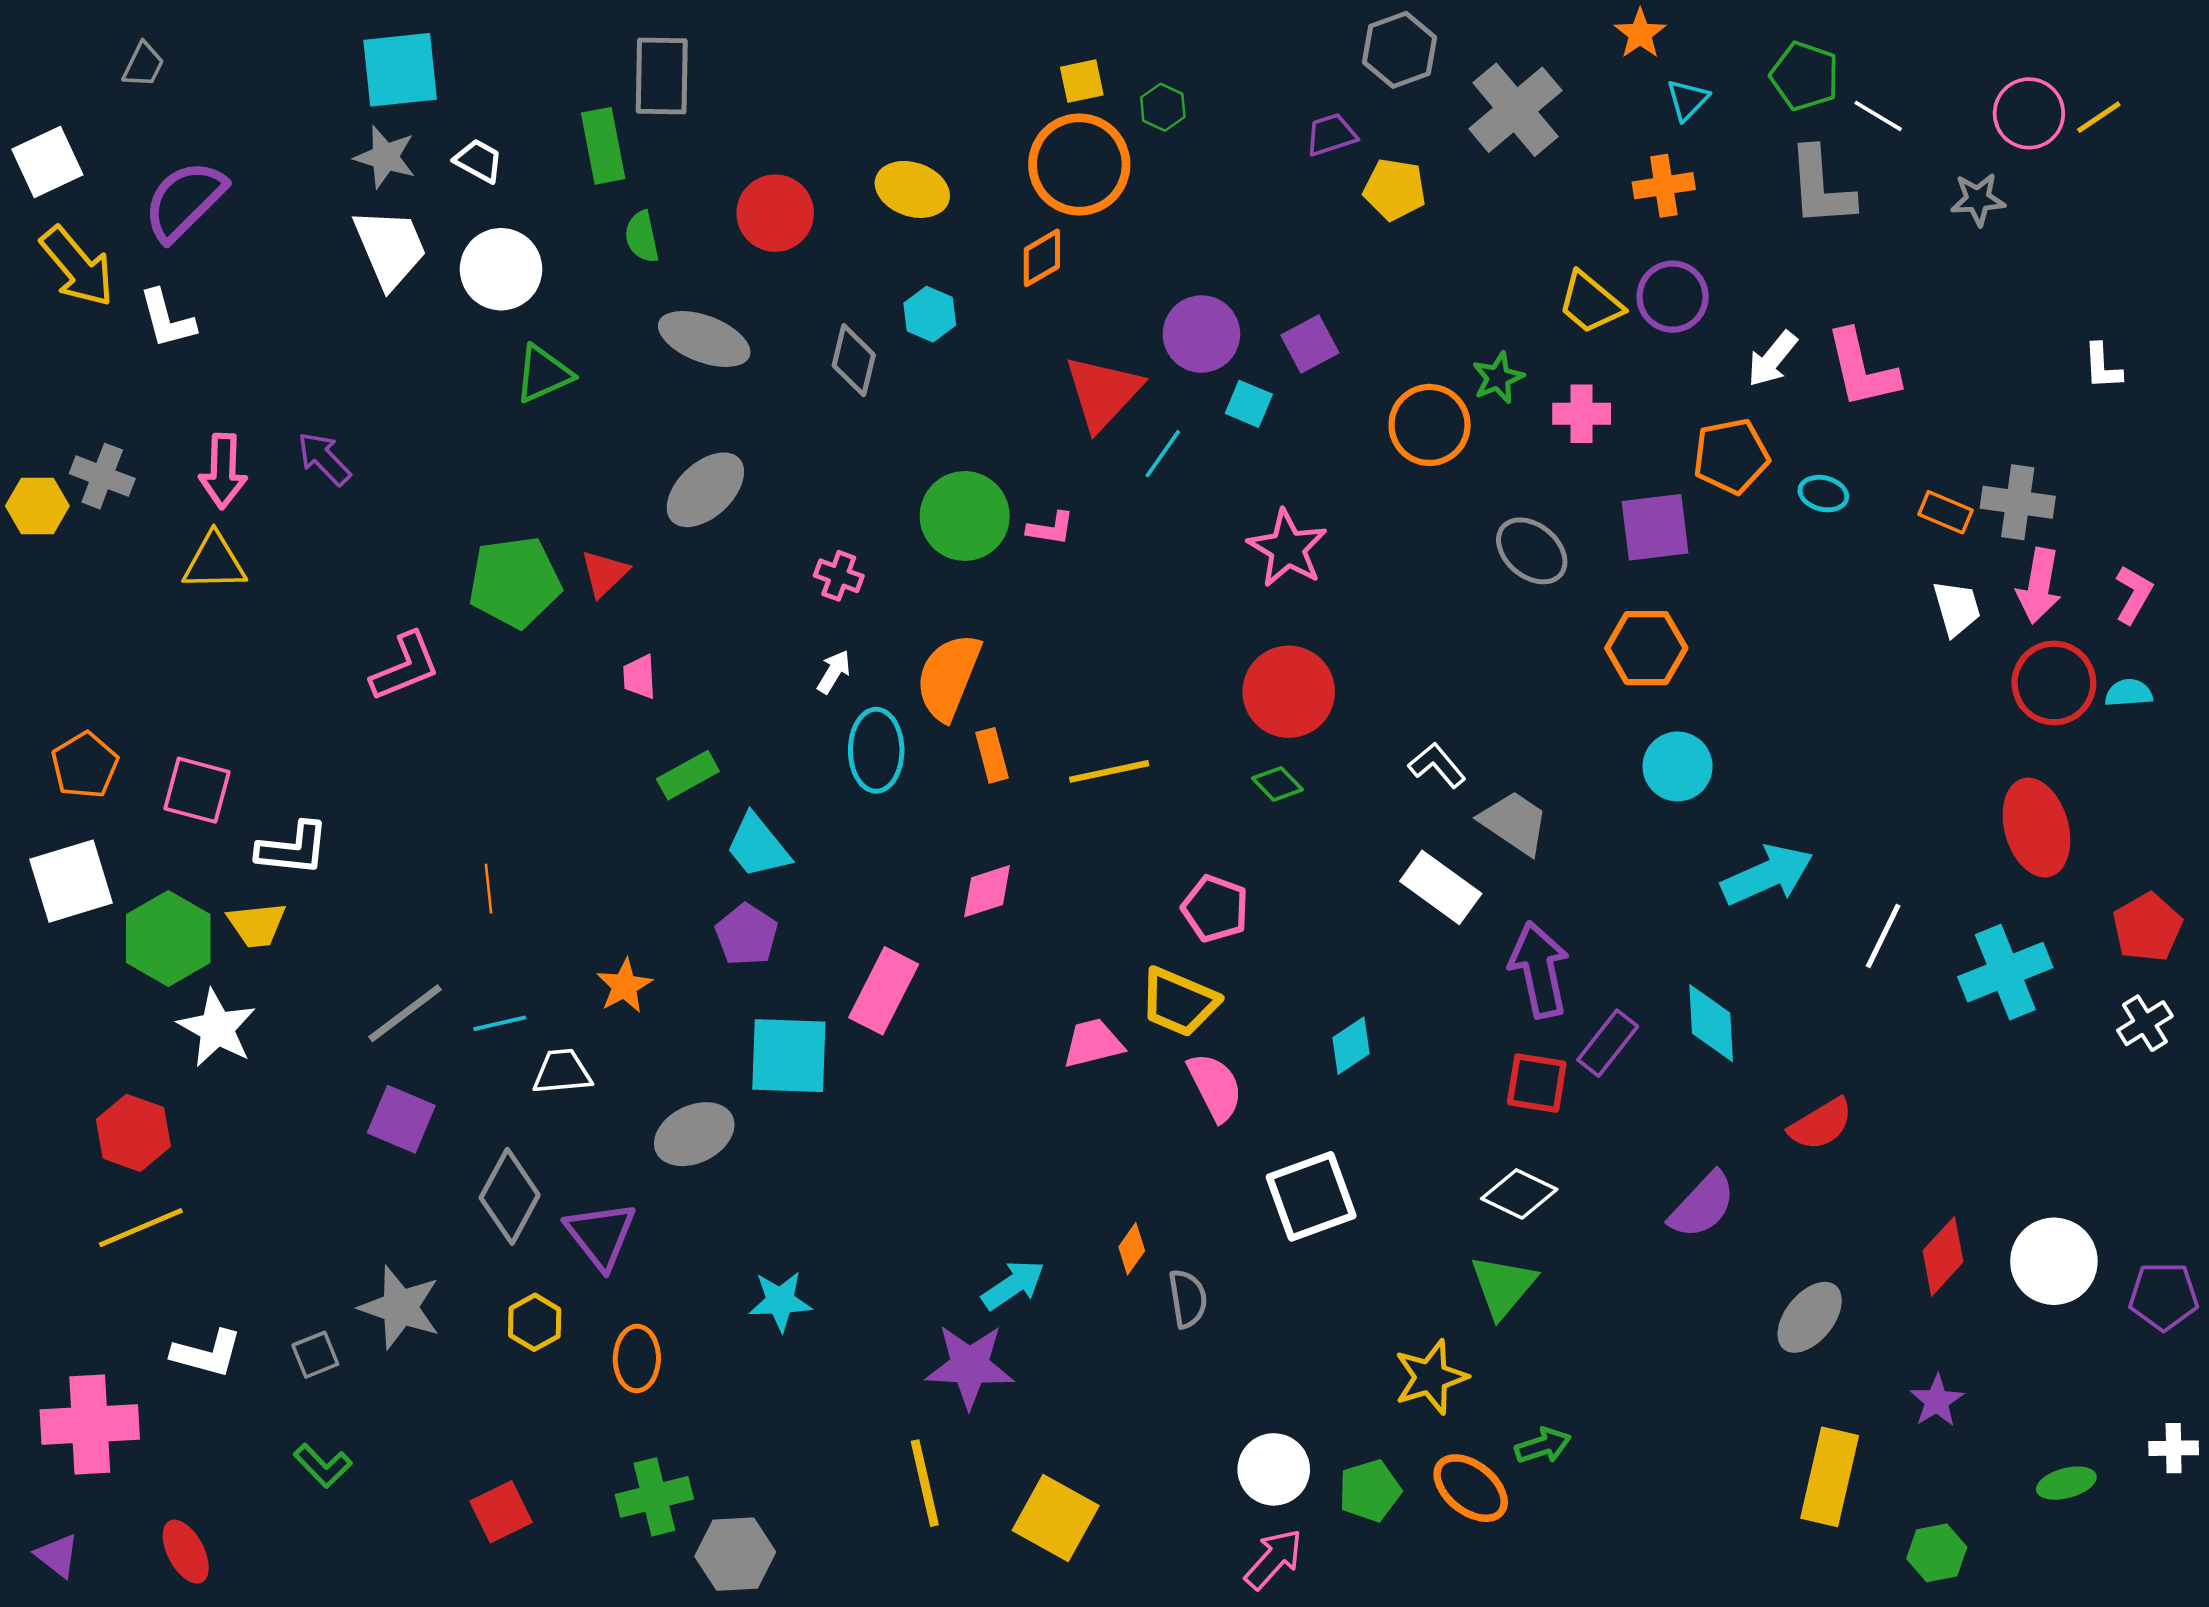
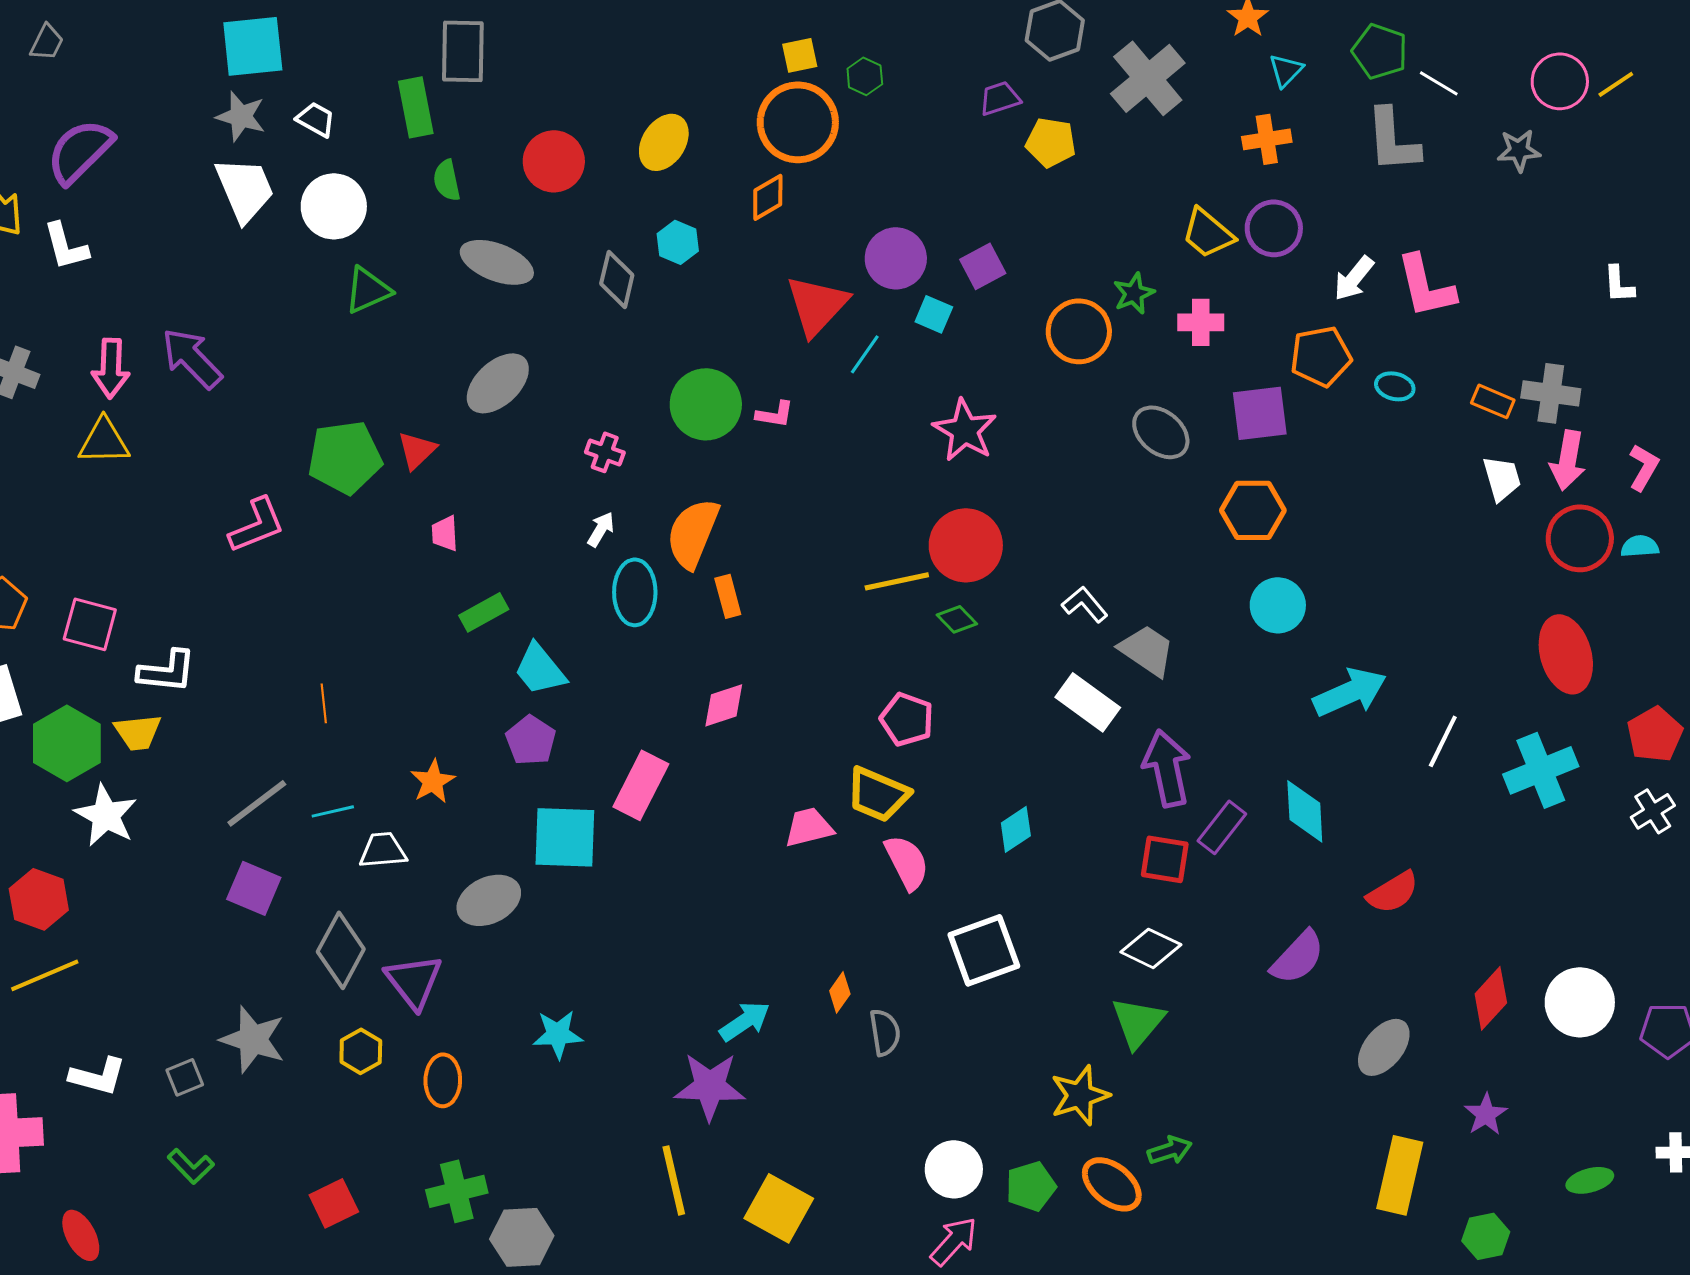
yellow ellipse: (912, 189) -> (664, 142), turned -76
purple arrow: (324, 459) -> (192, 358), size x1.4
yellow line: (1109, 771) -> (897, 581), moved

